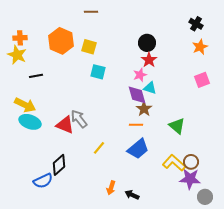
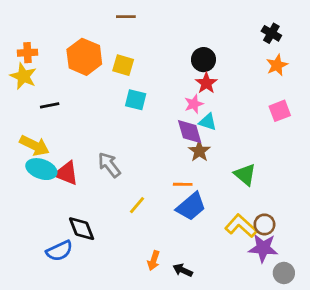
red triangle: (65, 125) -> (66, 173), moved
orange line: (136, 125) -> (183, 184), moved
black diamond: (59, 165) -> (82, 229), turned -70

